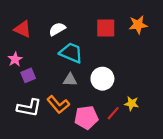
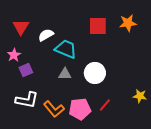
red triangle: (23, 29) -> (21, 27), turned 36
white semicircle: (57, 29) -> (46, 35), moved
yellow star: (132, 103) -> (140, 96), moved
orange L-shape: (58, 105) -> (54, 109), moved

